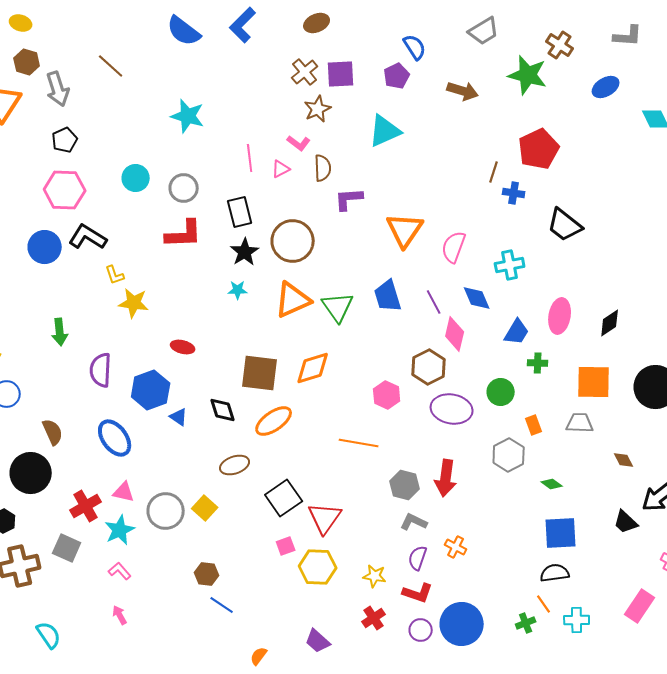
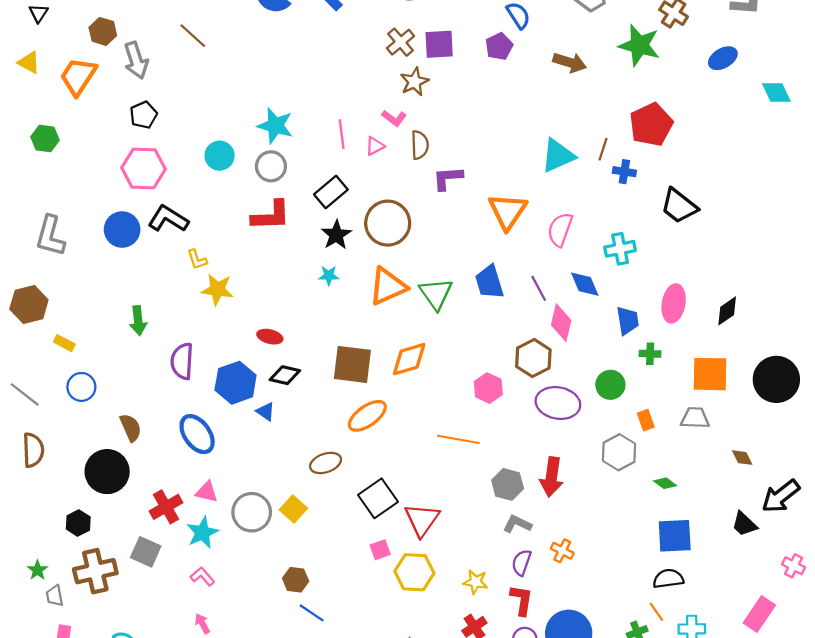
cyan star: (188, 116) -> (275, 126), moved
cyan triangle: (385, 131) -> (558, 156), moved
black rectangle: (240, 212) -> (331, 192), turned 64
blue trapezoid: (517, 332) -> (628, 321), turned -40
black diamond: (223, 410) -> (285, 375), moved, turned -60
red L-shape: (418, 593) -> (522, 600), turned -100

